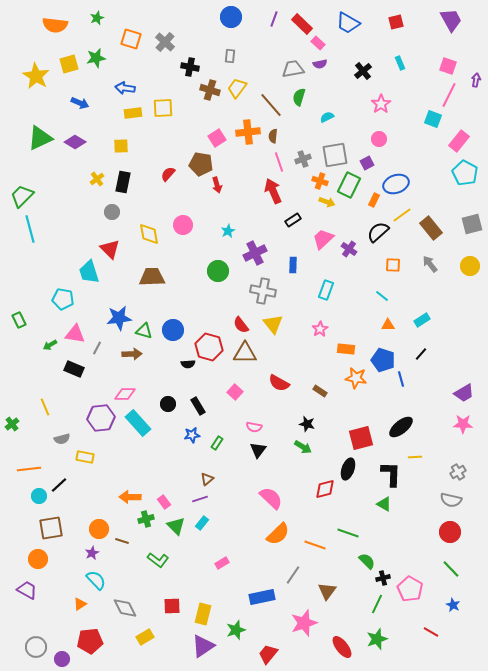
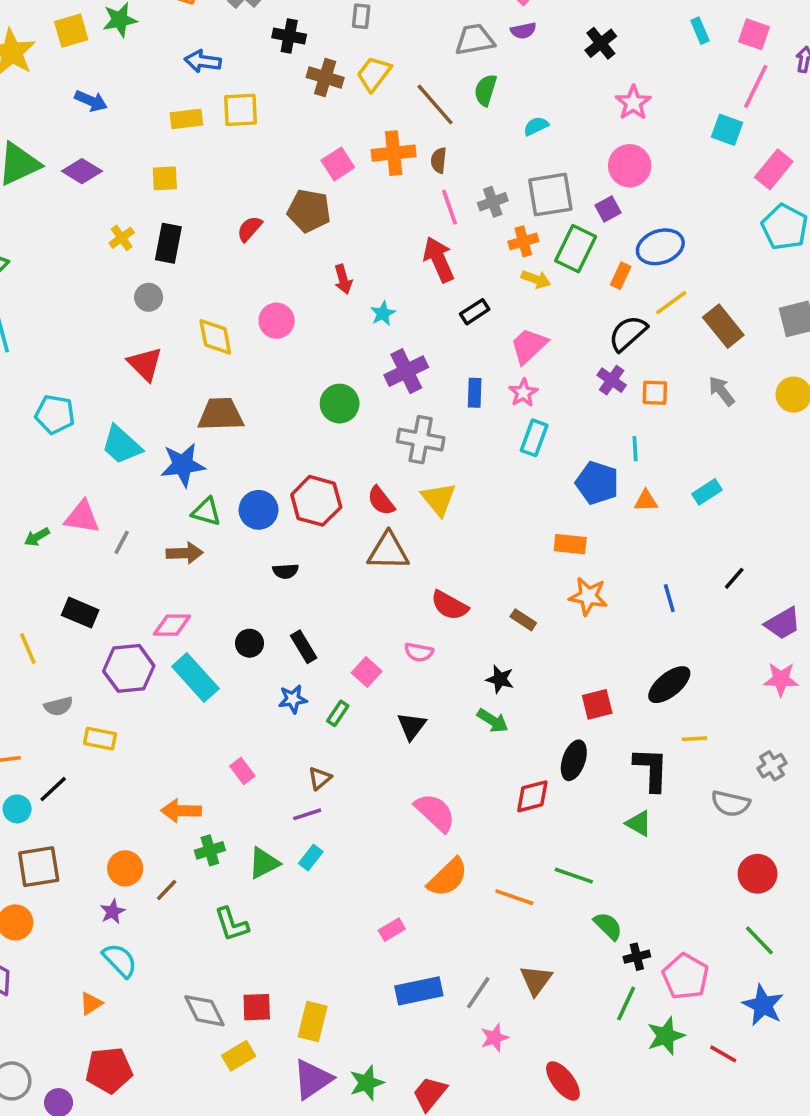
cyan rectangle: (400, 63) -> (700, 31), moved
blue arrow: (125, 88) -> (203, 61), moved
pink circle: (379, 139) -> (630, 166), size x1.5
orange cross: (320, 181) -> (523, 241), turned -35
red arrow: (217, 185) -> (343, 279), moved
cyan star: (228, 231) -> (383, 313), moved
purple cross: (349, 249) -> (612, 380), moved
cyan trapezoid: (89, 272) -> (122, 445), moved, turned -30
cyan line: (382, 296) -> (635, 449), turned 48
cyan pentagon: (63, 299) -> (55, 414), moved
blue star: (119, 318) -> (183, 465), moved
pink star: (320, 329) -> (523, 393), moved
red hexagon: (209, 347) -> (316, 501), moved
black line: (421, 354) -> (734, 578), moved
blue pentagon: (383, 360) -> (597, 483), moved
black rectangle: (74, 369) -> (80, 613), moved
pink square: (235, 392) -> (367, 672), moved
pink semicircle: (254, 427) -> (419, 652), moved
red square: (361, 438) -> (597, 704), size x0.7
gray semicircle: (451, 500) -> (731, 804), moved
pink rectangle: (164, 502) -> (242, 771), moved
green triangle: (176, 526) -> (264, 863), turned 48
brown line: (122, 541) -> (167, 890), turned -64
green L-shape: (158, 560) -> (231, 924), turned 35
pink rectangle: (222, 563) -> (392, 930), moved
gray line: (293, 575) -> (478, 993), moved
blue star: (453, 605) -> (763, 1005), size x1.6
gray diamond: (125, 608) -> (204, 1011), moved
pink star: (304, 623) -> (495, 1038), size x0.6
green star: (236, 630) -> (367, 1083), moved
yellow rectangle: (145, 637) -> (239, 1056), moved
green star: (377, 639) -> (666, 1036), moved

